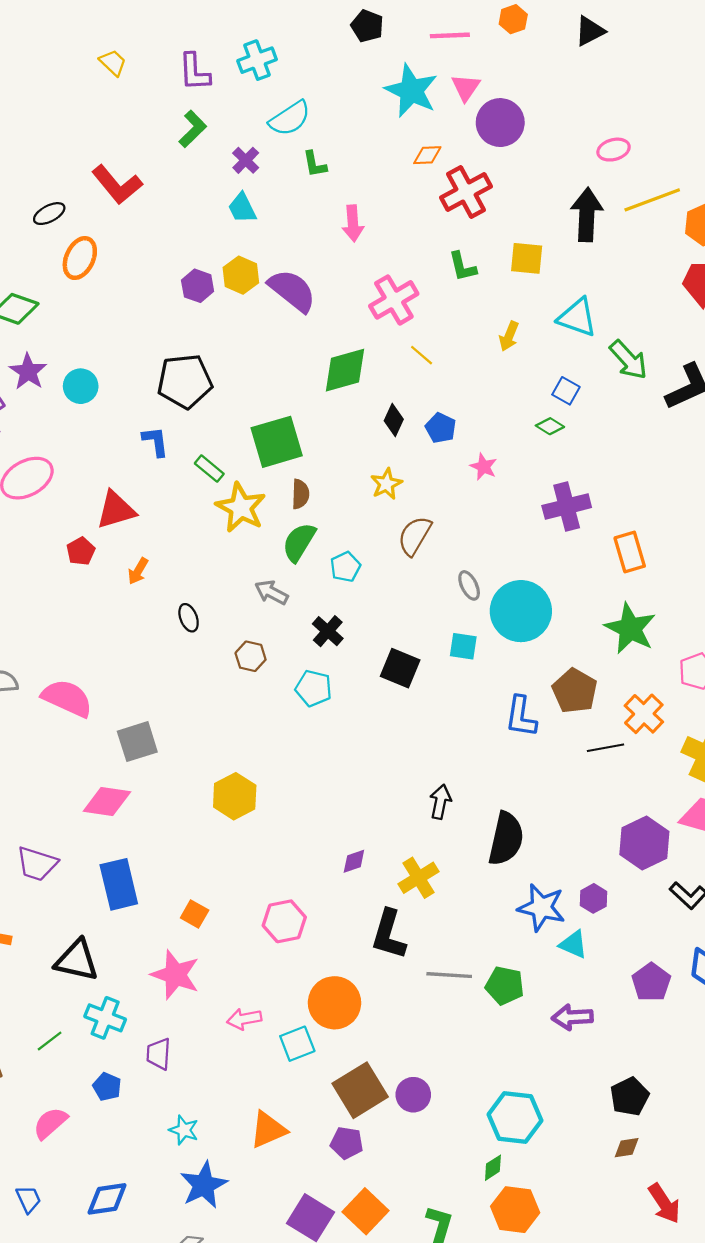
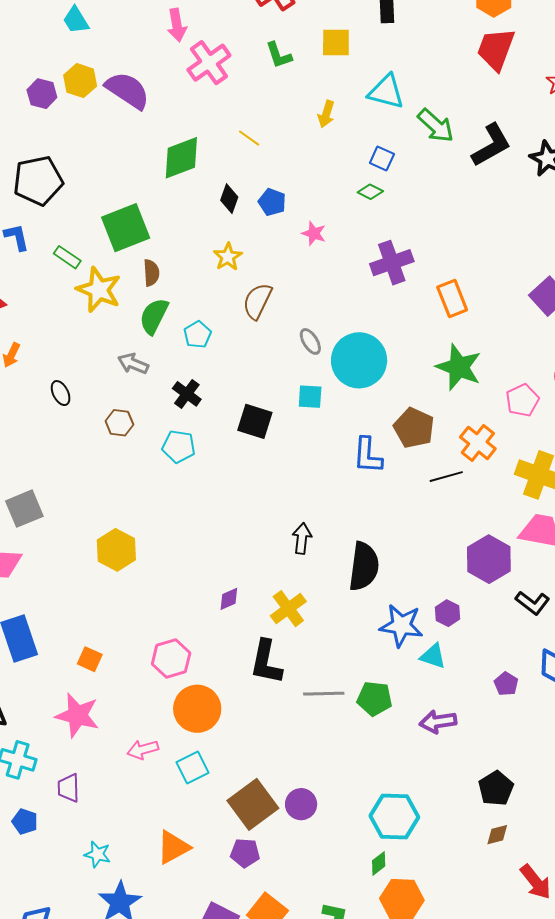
pink cross: (394, 300) -> (209, 63), moved
purple pentagon: (651, 982) -> (506, 684), size x0.7
orange circle: (334, 1003) -> (197, 709), moved

